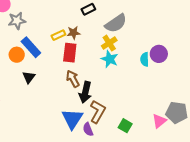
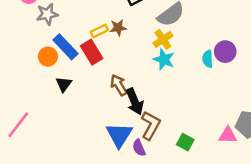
red rectangle: (70, 53) -> (92, 52), moved, turned -36
black arrow: (85, 92) -> (135, 101), turned -35
pink triangle: (159, 121) -> (228, 135), turned 42

